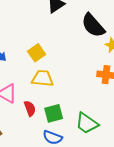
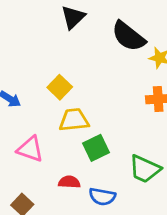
red semicircle: (30, 108) -> (69, 182), moved, turned -56
green square: (54, 113) -> (96, 148), moved

